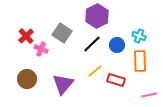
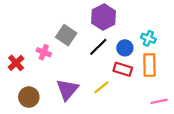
red cross: (26, 36) -> (16, 63), moved
yellow line: (95, 71) -> (101, 87), moved
brown circle: (27, 79) -> (29, 97), moved
red rectangle: (116, 80) -> (123, 69), moved

